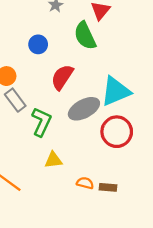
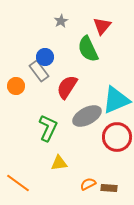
gray rectangle: (15, 100) -> (39, 71), moved
orange semicircle: (85, 183) -> (88, 184), turned -42

